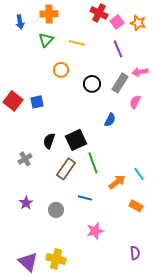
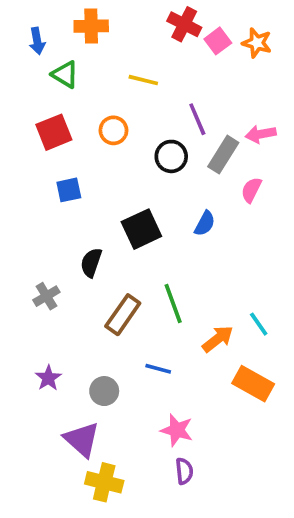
green triangle: (46, 40) -> (65, 74), moved, turned -42
purple line: (118, 49) -> (197, 119), moved
red square: (13, 101) -> (54, 132), moved, turned 30
black square: (76, 140) -> (141, 229), moved
orange rectangle: (136, 206) -> (253, 384), size x1.5
pink star: (95, 231) -> (177, 430), turned 30
purple semicircle: (135, 253) -> (184, 471), moved
purple triangle: (28, 262) -> (82, 439), moved

